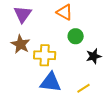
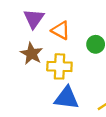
orange triangle: (65, 12) -> (61, 30), moved

